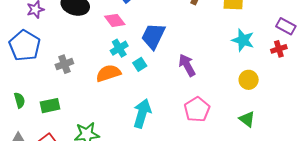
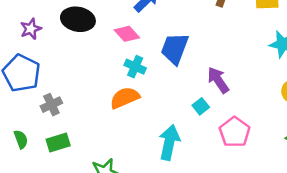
cyan cross: (119, 48) -> (135, 67), turned -30
gray cross: (64, 64) -> (51, 105), moved
cyan square: (140, 64) -> (201, 106), moved

